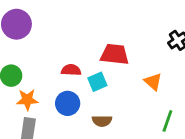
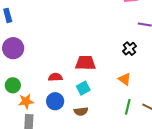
cyan square: (97, 82) -> (83, 88), moved
orange triangle: (153, 82) -> (125, 79), moved

